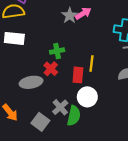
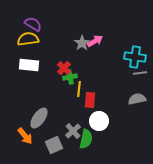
yellow line: (91, 64) -> (79, 89), moved
red cross: (51, 69) -> (64, 68), moved
gray ellipse: (31, 82) -> (39, 118), moved, turned -45
gray square: (40, 122) -> (54, 145), turned 30

